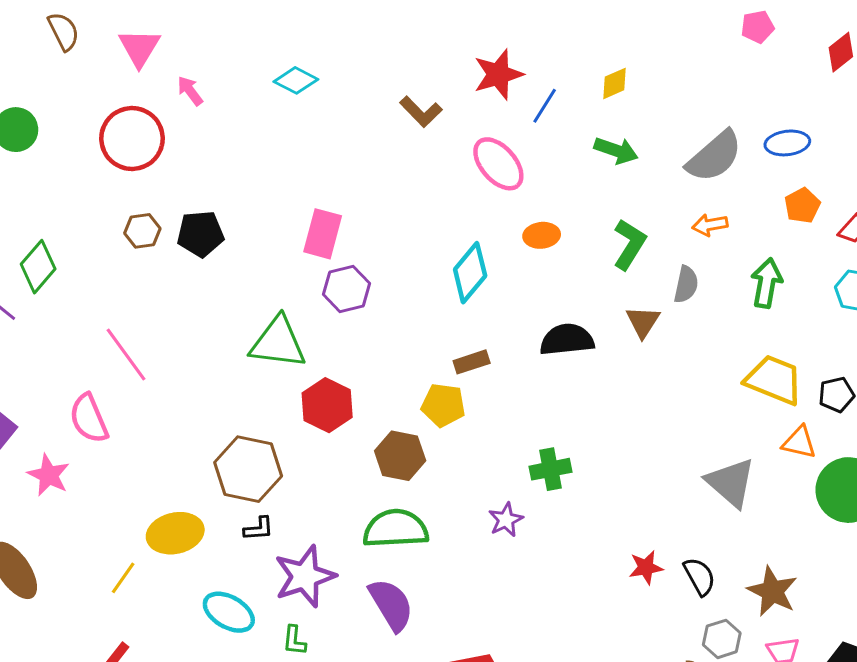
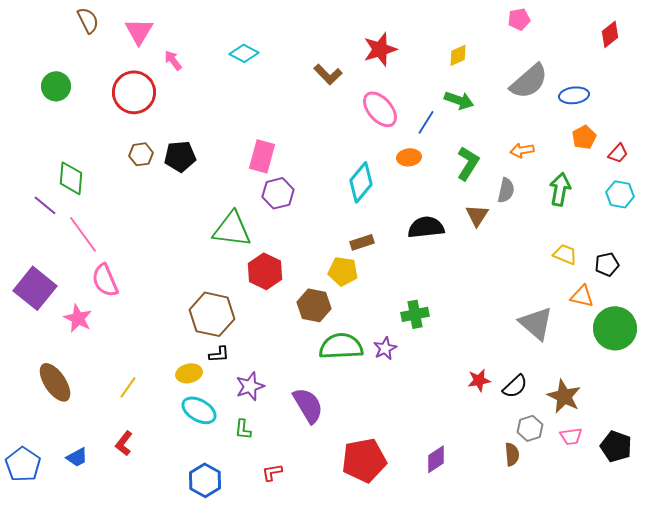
pink pentagon: (758, 27) -> (519, 19), moved
blue line: (545, 106) -> (426, 122), moved
gray semicircle: (714, 156) -> (529, 81), moved
green diamond: (38, 267) -> (71, 178), turned -36
pink line: (126, 354) -> (83, 234), moved
yellow trapezoid: (774, 380) -> (565, 254), size x0.6
green semicircle: (396, 529) -> (341, 346), moved
yellow ellipse: (175, 533) -> (189, 373), moved, size x0.7
purple star: (305, 576) -> (250, 386), size x0.7
black semicircle: (699, 576) -> (515, 386), turned 76

